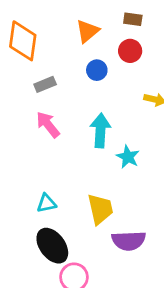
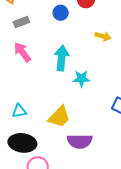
cyan star: (128, 157) -> (81, 79), turned -30
yellow trapezoid: (100, 209) -> (59, 117), turned 55
black ellipse: (52, 246) -> (22, 143), turned -48

